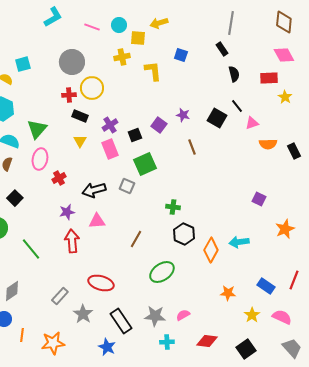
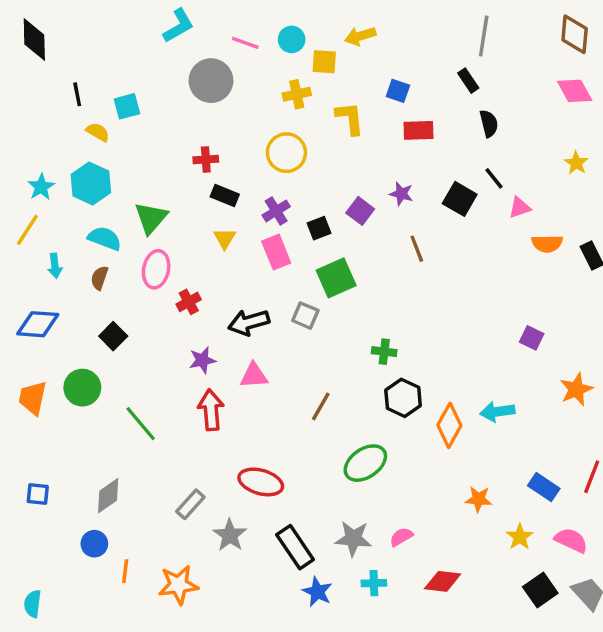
gray circle: (72, 62) -> (211, 81), moved
red rectangle: (269, 78) -> (419, 130), moved
yellow circle: (92, 88) -> (286, 153), moved
blue star: (107, 347) -> (317, 592), moved
black square: (246, 349) -> (540, 590), moved

